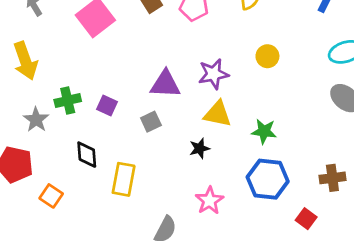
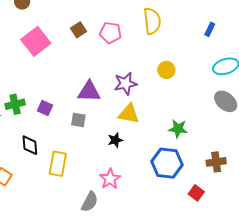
gray square: (151, 122) -> (78, 120), turned 35
green star: (264, 131) -> (178, 129), moved
pink star: (209, 201) -> (110, 179), moved

